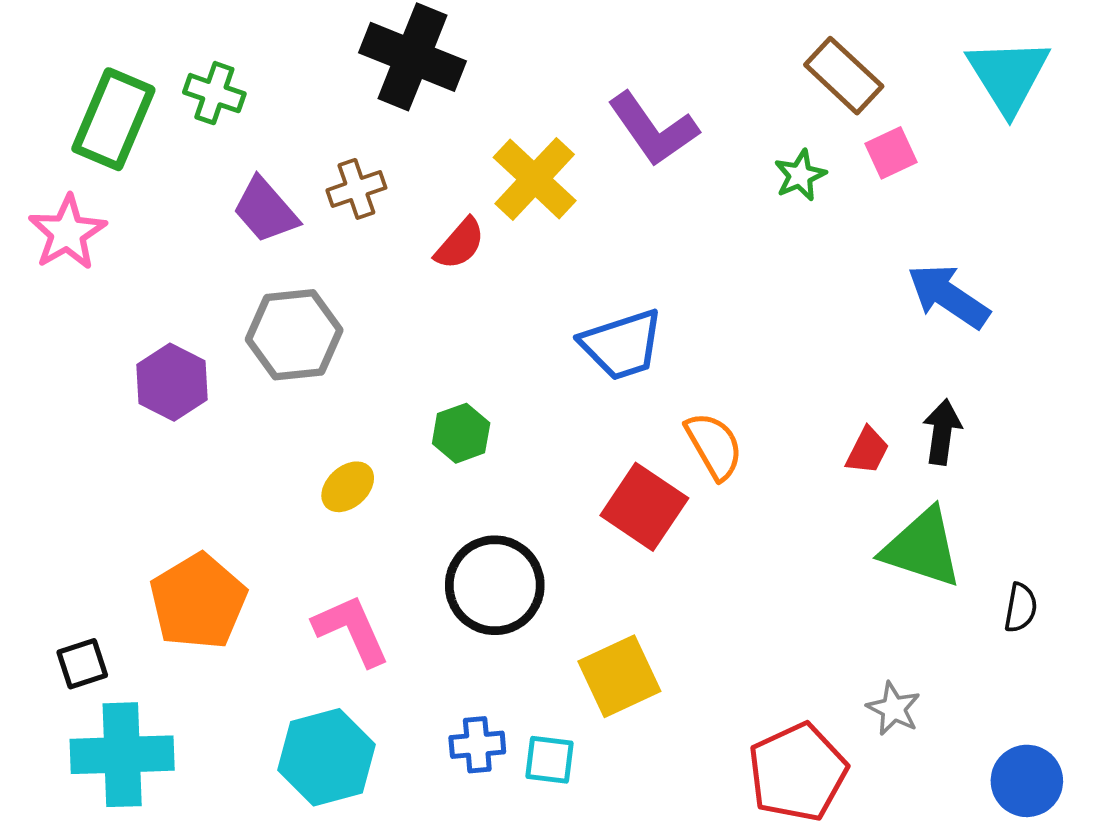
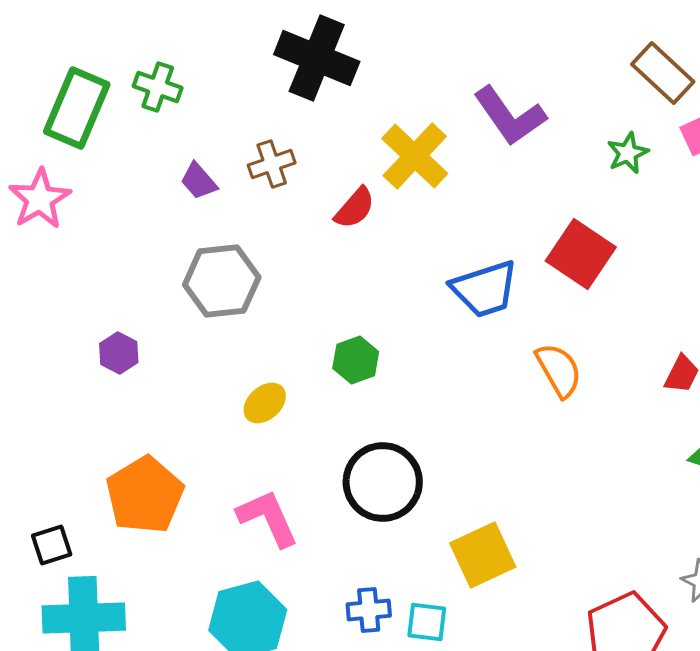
purple trapezoid: (265, 210) -> (199, 181), size x0.7
purple hexagon: (172, 382) -> (119, 353), moved, size x0.7
red square: (644, 507) -> (581, 254), moved

